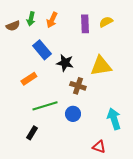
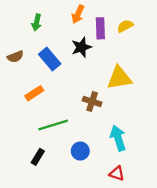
orange arrow: (52, 20) -> (78, 14), moved
brown semicircle: (13, 26) -> (15, 57), moved
black star: (65, 63) -> (81, 47), moved, turned -30
blue circle: (73, 114) -> (80, 151), moved
cyan arrow: (114, 119) -> (118, 138), moved

